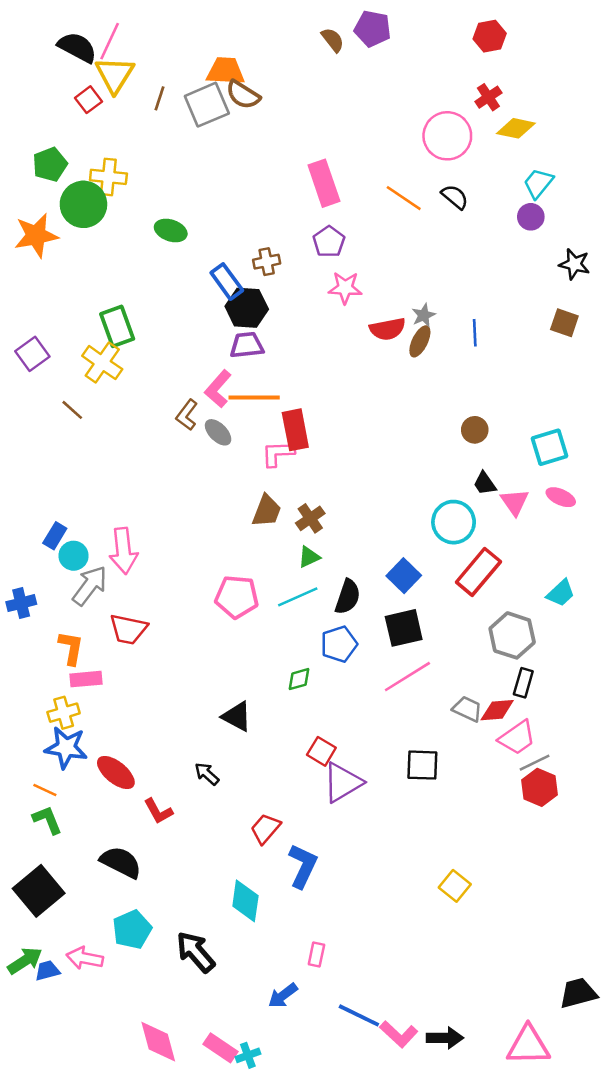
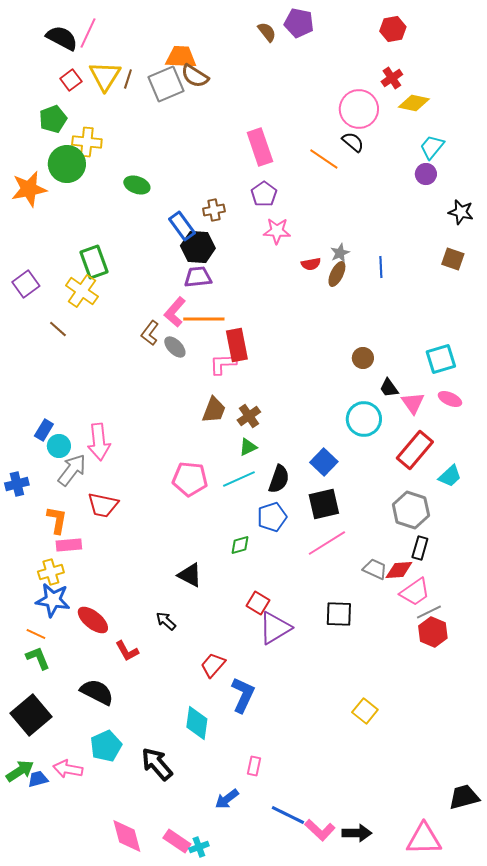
yellow triangle: (115, 75) -> (105, 76), moved
green pentagon: (50, 164) -> (53, 119), moved
black semicircle: (455, 197) -> (353, 142), moved
red semicircle: (388, 329) -> (311, 264), size x0.7
brown circle: (475, 430) -> (363, 358), moved
red rectangle: (478, 572) -> (415, 450), moved

